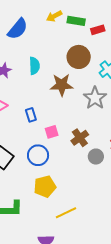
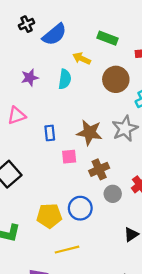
yellow arrow: (54, 16) -> (82, 58), moved, turned 42
green rectangle: (76, 21) -> (108, 38), moved
brown star: (62, 85) -> (89, 133), moved
blue circle: (38, 155) -> (80, 208), moved

